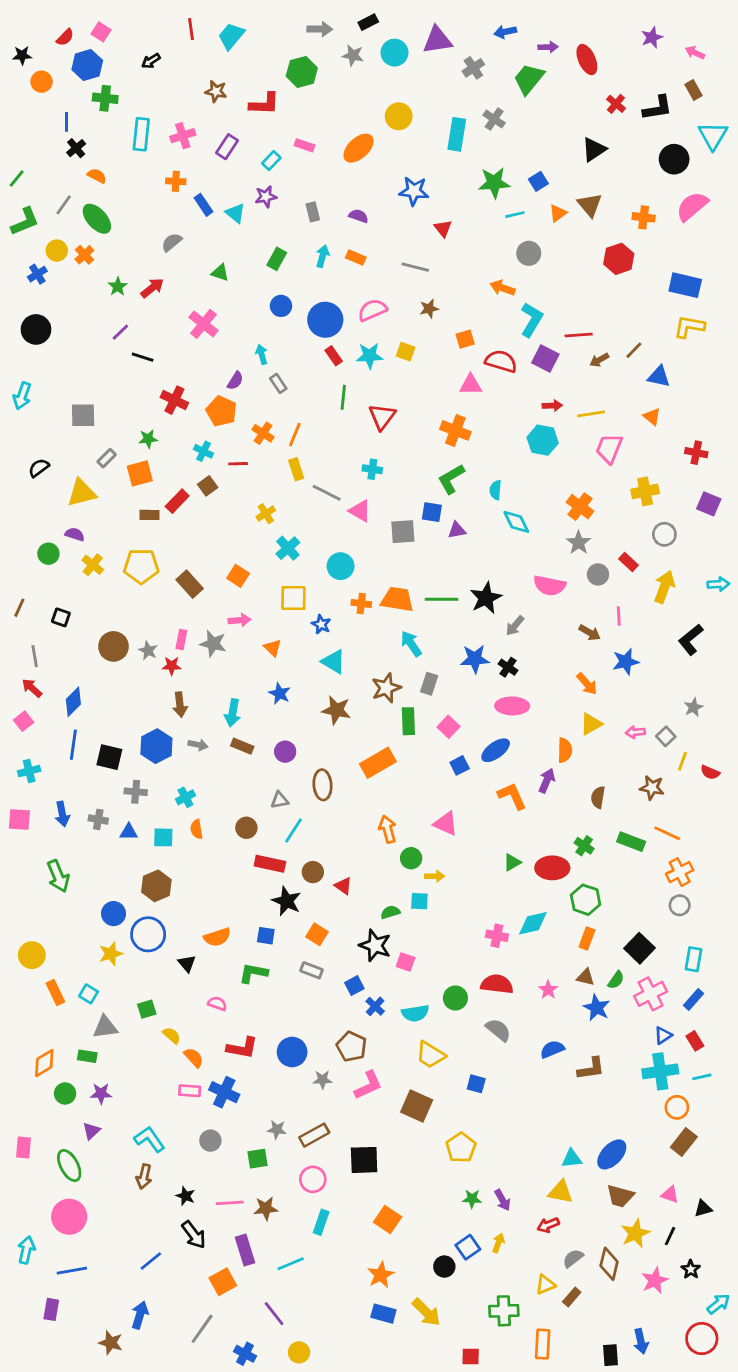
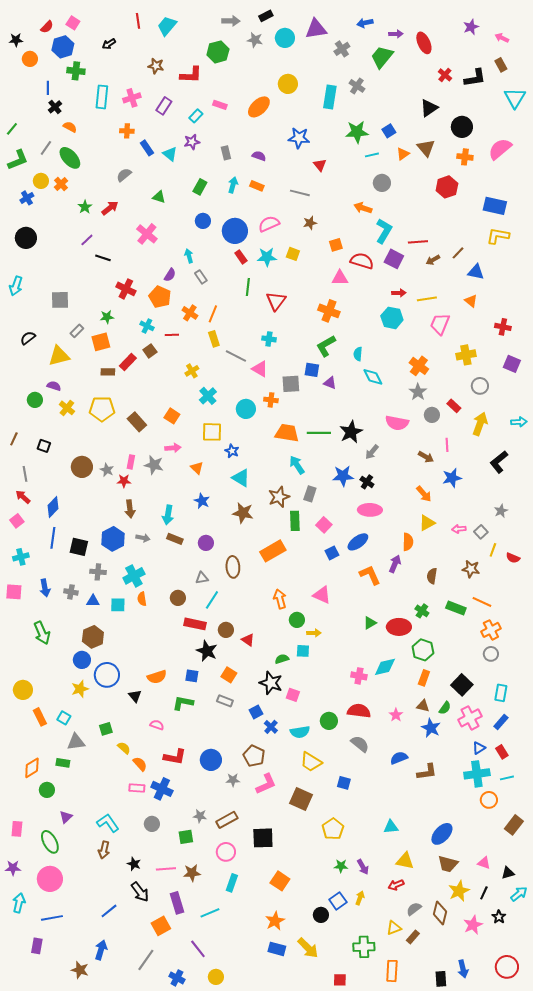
black circle: (674, 159) -> (462, 127), moved
purple triangle: (457, 530) -> (330, 383), turned 32
orange cross: (361, 604) -> (271, 400), moved
cyan cross: (185, 797) -> (134, 576), size x1.5
brown hexagon: (156, 886) -> (93, 637), moved
purple star: (101, 1094) -> (13, 868), moved
brown rectangle: (684, 1142) -> (514, 825), moved
cyan triangle: (572, 1159) -> (391, 827), moved
cyan arrow: (718, 1304) -> (519, 894), moved

